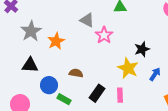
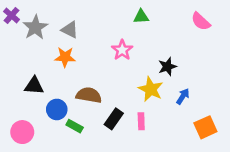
gray triangle: (87, 20) -> (70, 30), moved
gray star: (31, 31) -> (35, 27), moved
orange star: (56, 41) -> (65, 57), turned 30
brown semicircle: (76, 73) -> (89, 95), size x1.5

